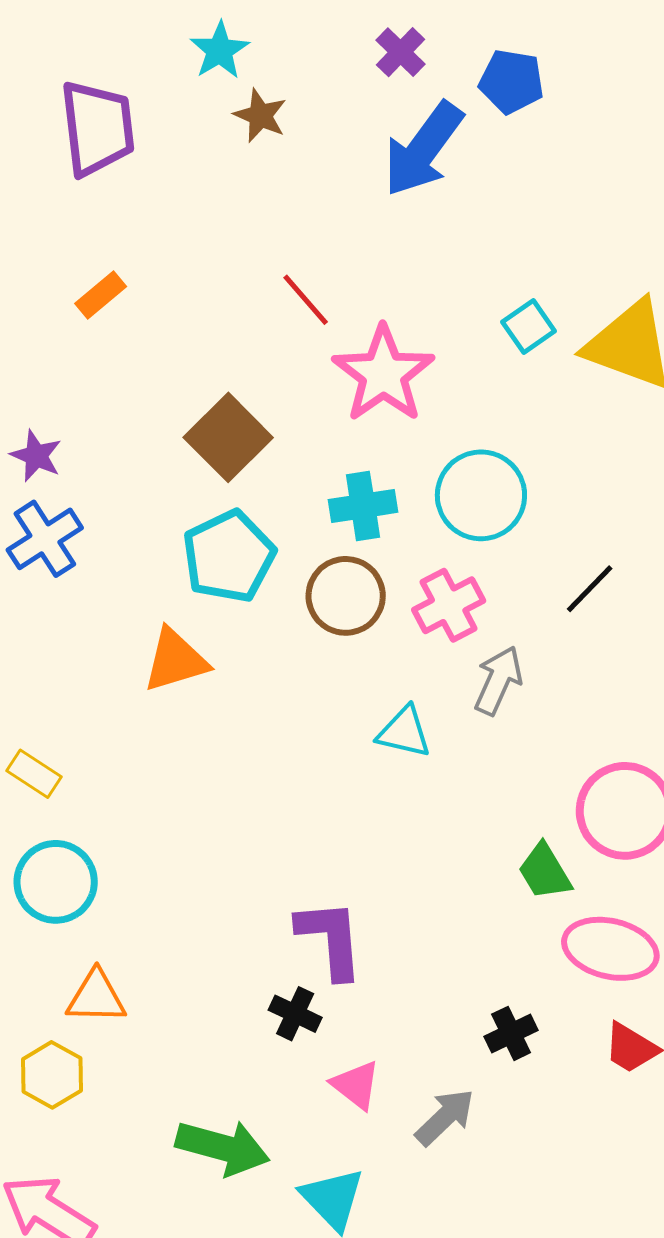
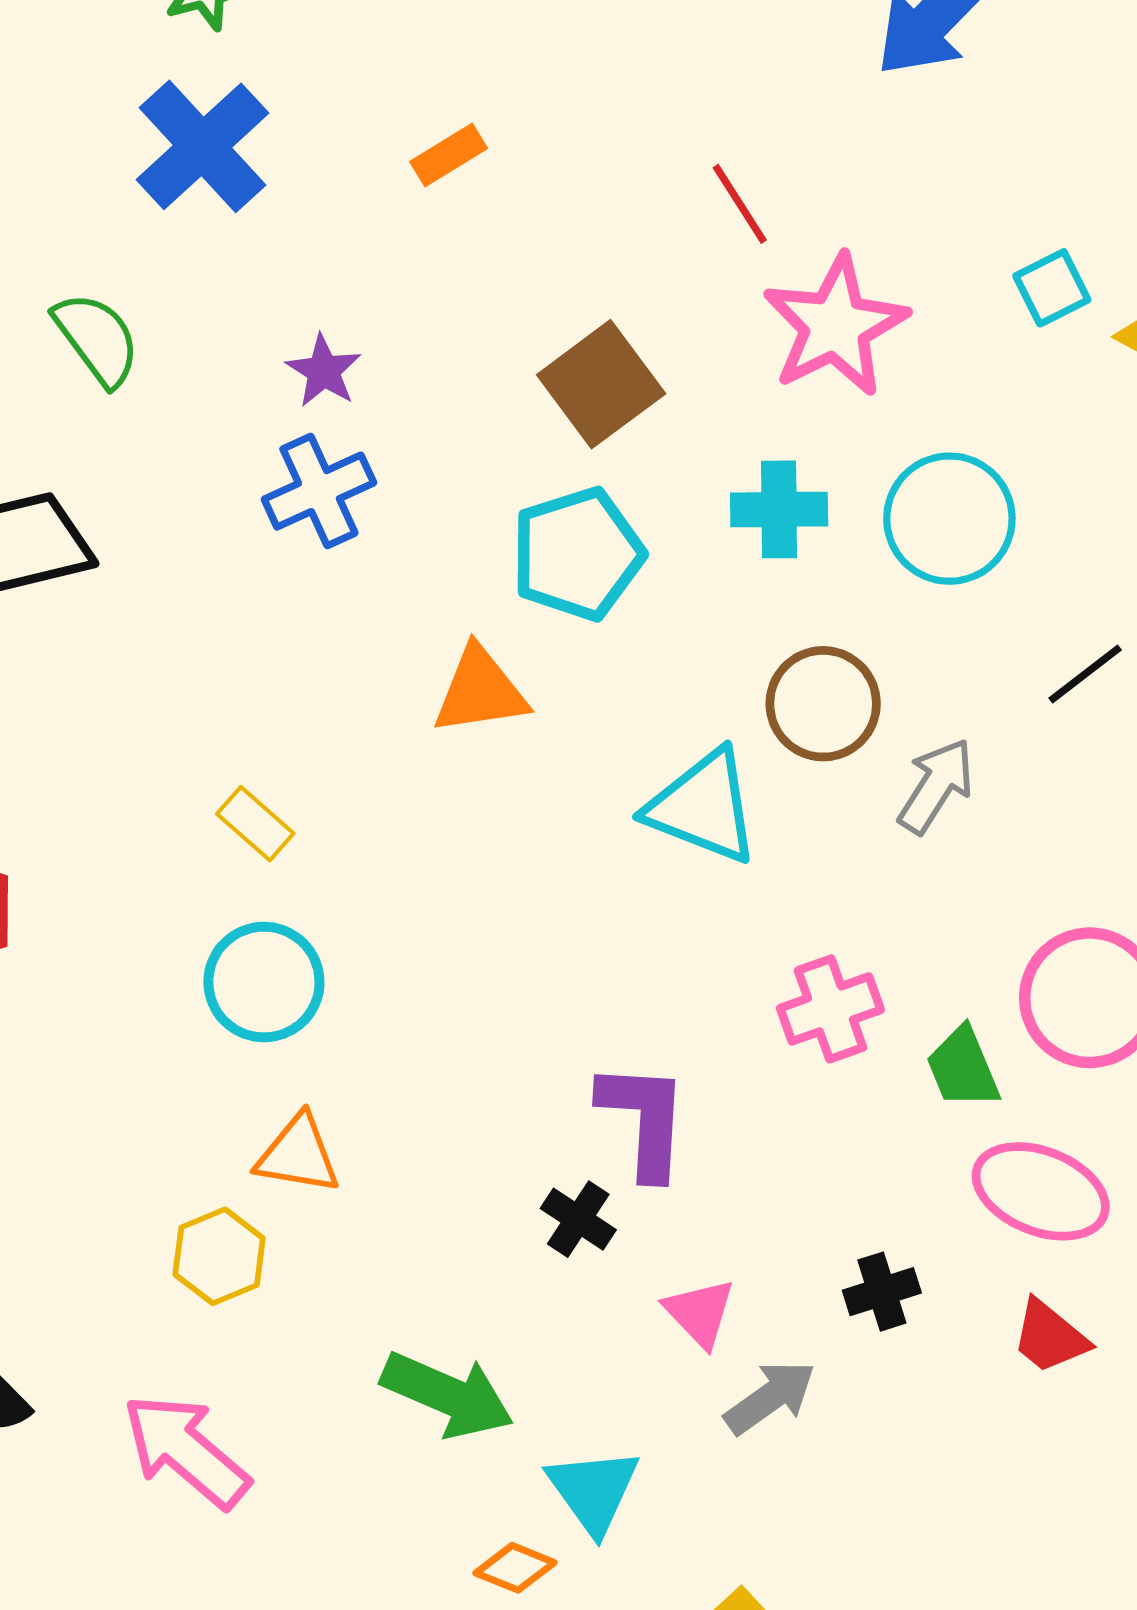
brown circle: (346, 596) -> (823, 704), moved
pink cross: (449, 605) -> (830, 1009), moved
cyan triangle: (404, 732) -> (703, 807), moved, size x1.5
pink triangle: (356, 1085) -> (700, 1313), moved

